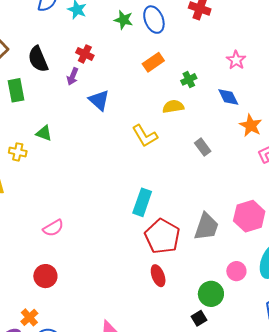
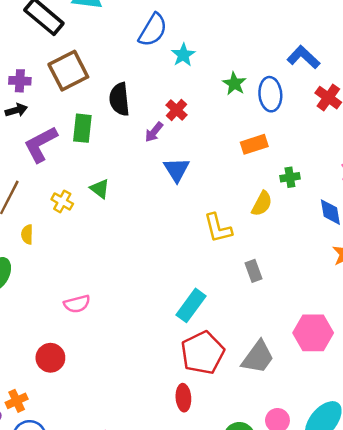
yellow semicircle: (173, 107) -> (262, 204), turned 110
gray rectangle: (203, 147) -> (254, 271), moved
pink hexagon: (249, 216) -> (313, 333), moved

